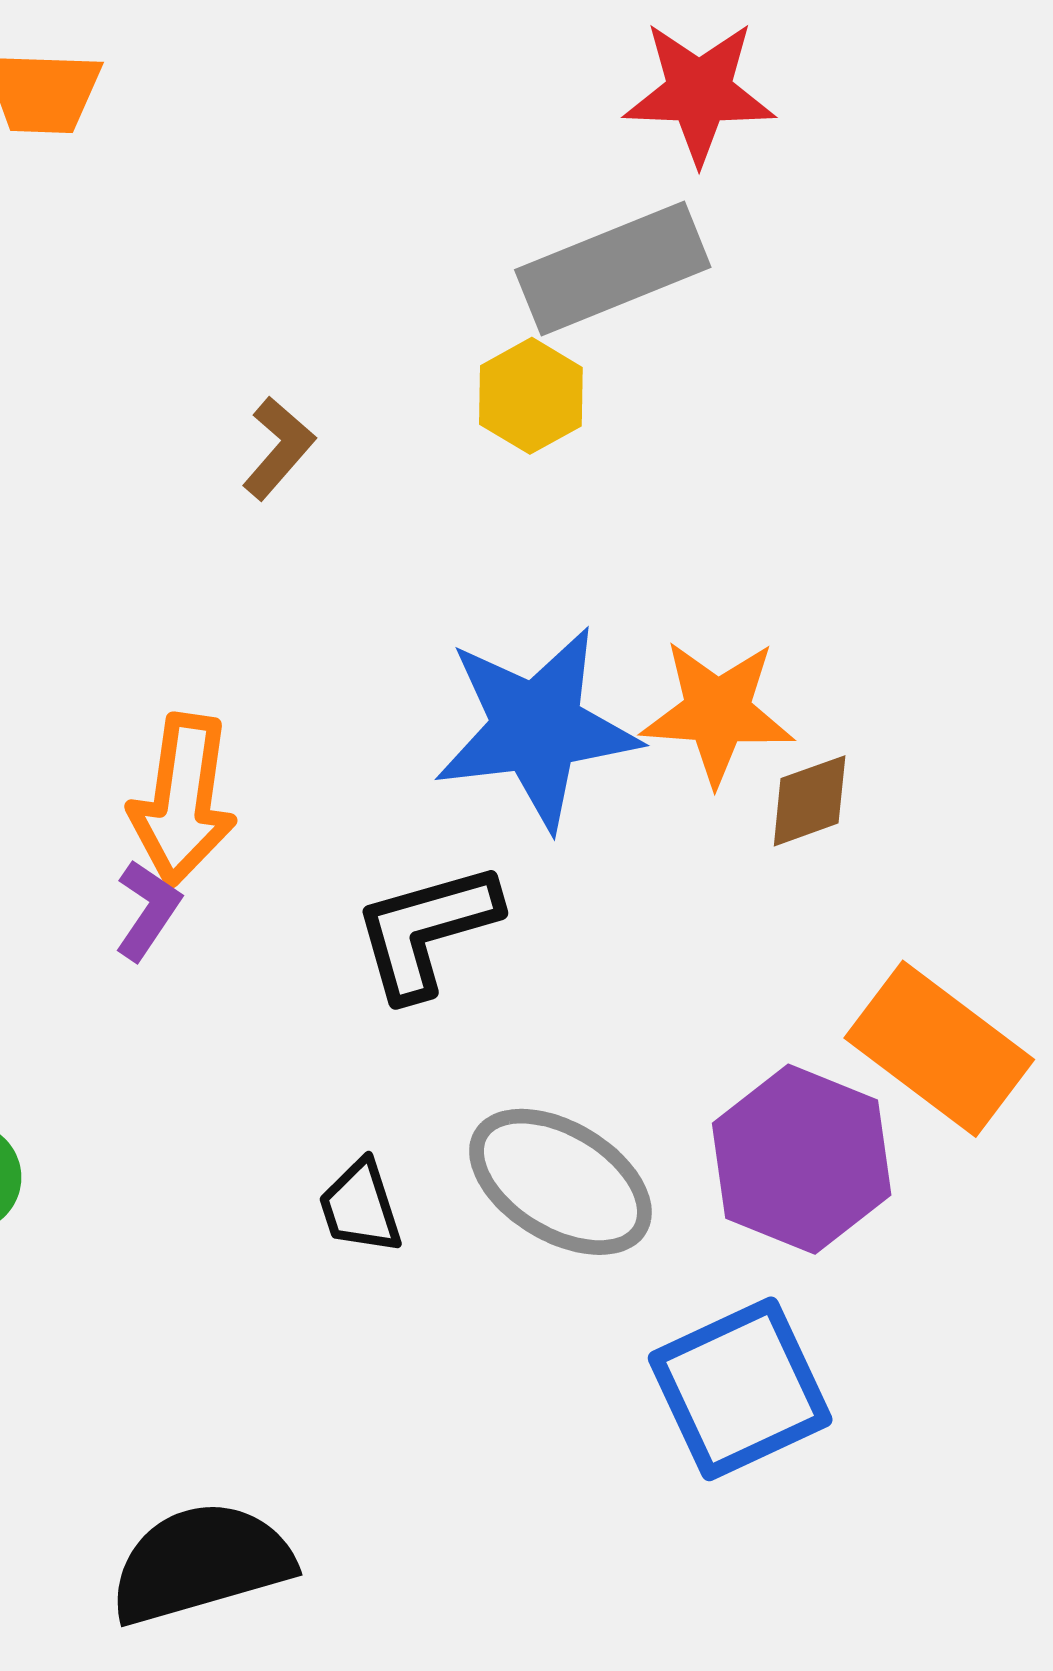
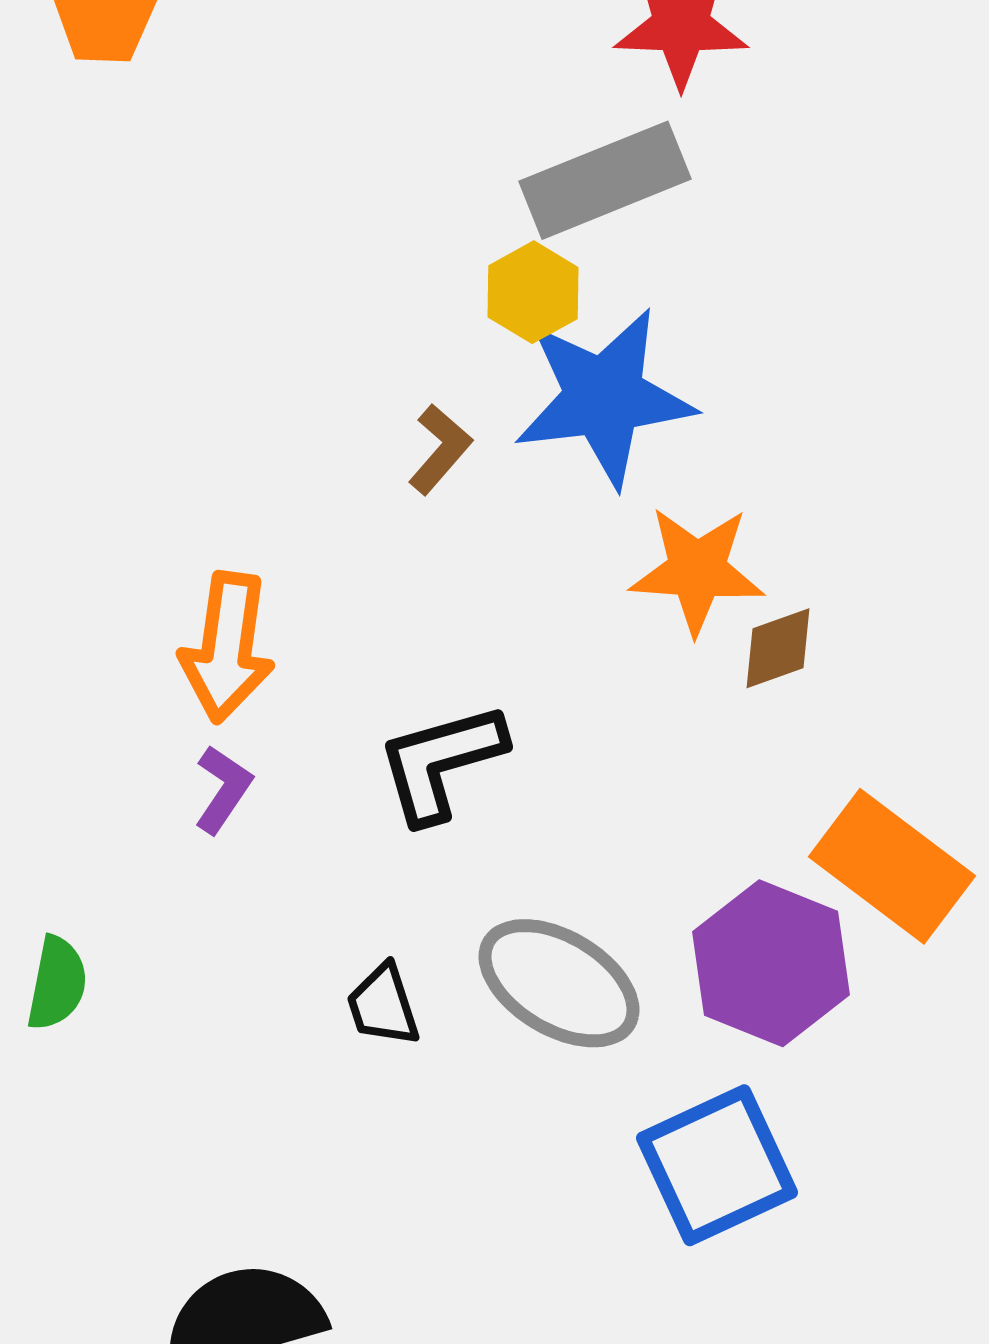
brown L-shape: (278, 448) -> (440, 449), moved
blue star: (537, 728) -> (604, 397), moved
purple L-shape: (148, 910) -> (223, 789), moved

